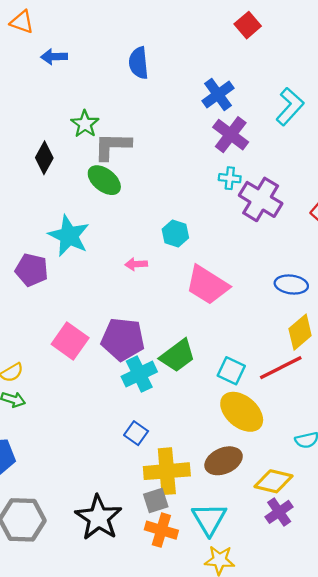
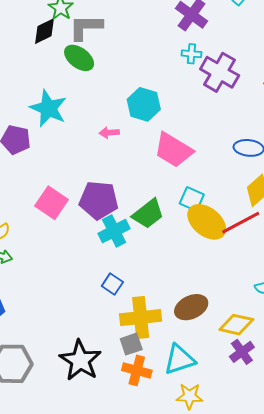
black diamond: (44, 158) -> (44, 31), moved, turned 36
cyan hexagon: (175, 233) -> (144, 104), size x1.4
cyan square: (231, 371) -> (192, 199), moved
yellow ellipse: (242, 412) -> (207, 222), moved
cyan triangle: (209, 519) -> (179, 360), turned 44

